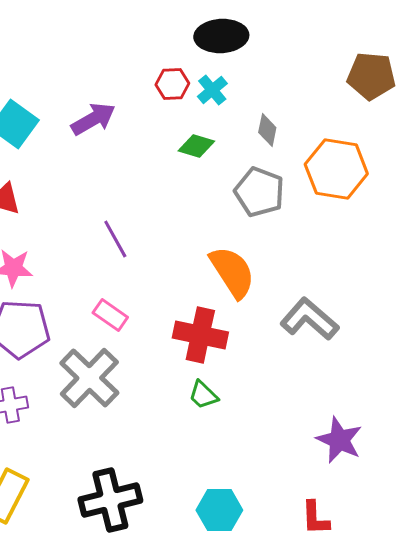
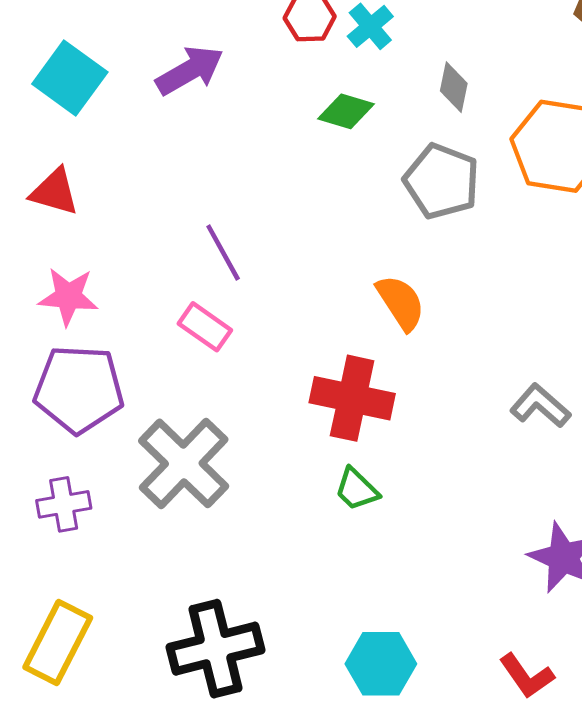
orange semicircle: (232, 272) -> (401, 303), size x0.7
pink rectangle: (110, 315) -> (205, 327), moved
gray L-shape: (309, 319) -> (540, 406), moved, size x0.7
red L-shape: (315, 518) -> (527, 676), turned -33

